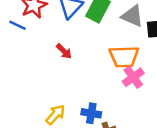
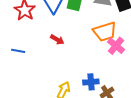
blue line: (18, 25) -> (18, 51), moved

